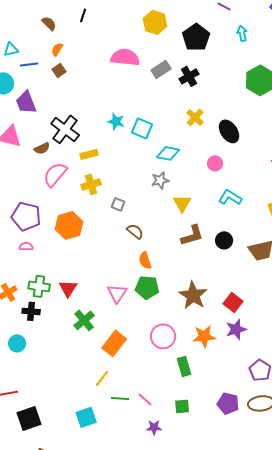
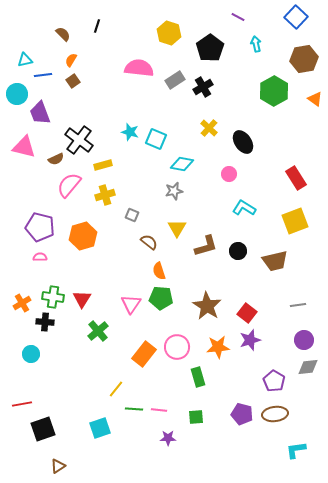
yellow triangle: (182, 203) -> (177, 228), moved
orange rectangle: (114, 343) -> (144, 354), moved
pink line: (145, 399) -> (159, 410), turned -35

